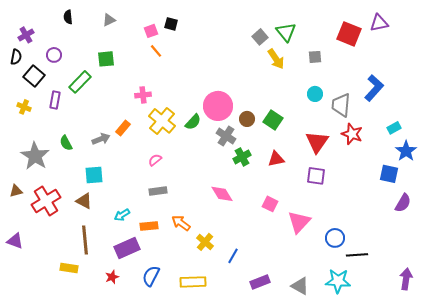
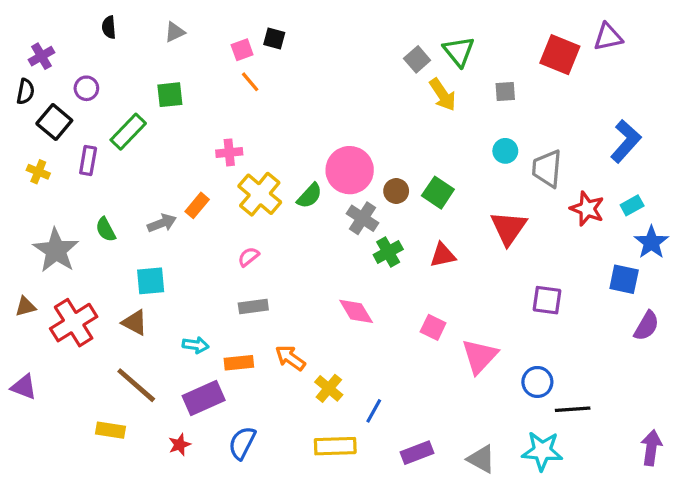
blue L-shape: (374, 88) -> (626, 141), moved
red star: (352, 134) -> (587, 209), moved
purple square: (316, 176) -> (547, 300), moved
cyan arrow: (122, 215) -> (196, 345), turned -140
brown line: (85, 240) -> (136, 385), turned -44
yellow rectangle: (193, 282) -> (335, 446), moved

